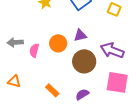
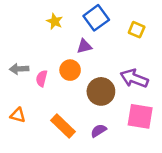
purple triangle: (80, 35) -> (84, 46), moved
orange rectangle: (52, 90) -> (63, 126), size x1.5

